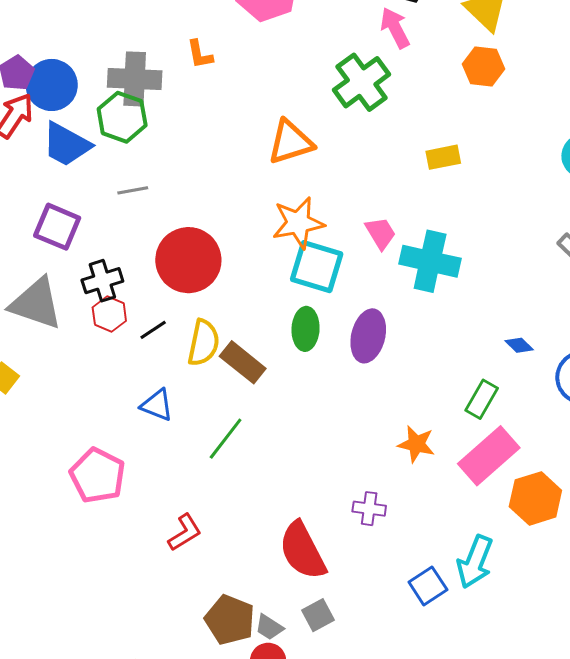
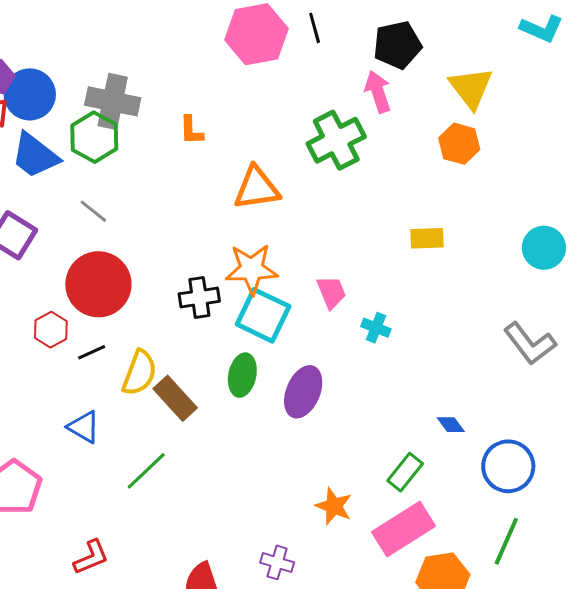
orange L-shape: (200, 54) -> (191, 130), moved
yellow rectangle: (443, 157) -> (427, 238), moved
gray line: (133, 190) -> (93, 211), turned 40
red circle: (188, 260) -> (98, 284), moved
cyan cross: (430, 261) -> (376, 328), size x0.5
black cross: (102, 281) -> (199, 298), moved

